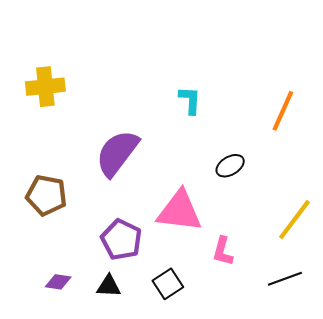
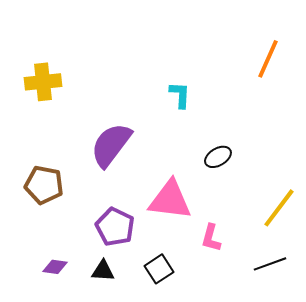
orange line: (283, 111) -> (268, 59), moved

